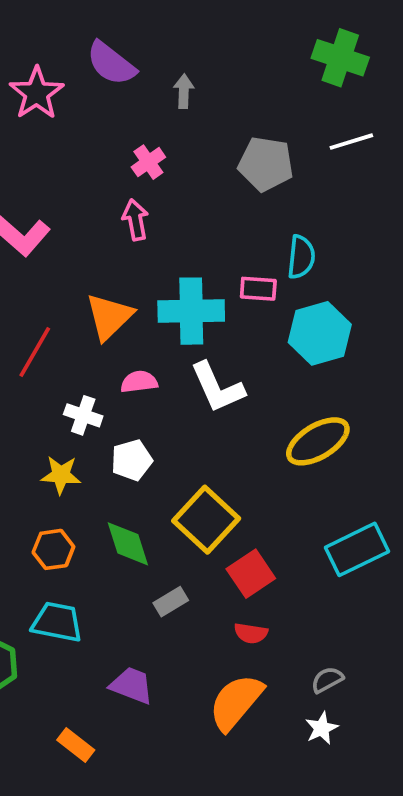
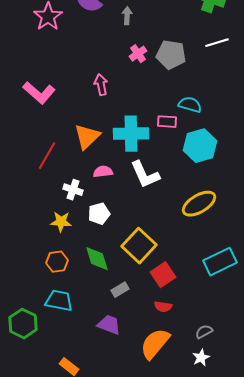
pink cross: (148, 162) -> (138, 54), moved
cyan semicircle: (301, 257) -> (190, 105), turned -80
purple trapezoid: (132, 685) -> (109, 325), moved

